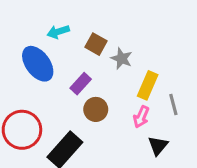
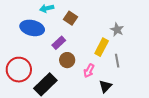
gray star: (122, 58) -> (117, 30), moved
blue ellipse: (38, 64) -> (32, 28), turned -45
pink arrow: (141, 117) -> (89, 71), moved

